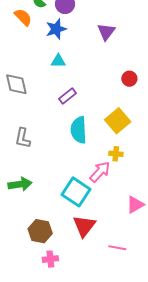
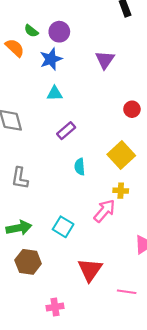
cyan semicircle: (79, 130) -> (80, 167), size x0.6
cyan square: (76, 192) -> (63, 227), moved, size x0.7
brown hexagon: (40, 231) -> (28, 262), moved

